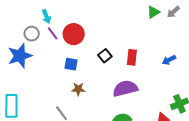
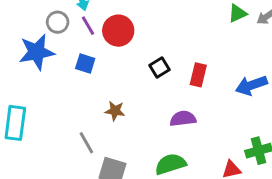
blue arrow: (169, 60) -> (251, 85), size x1.5
blue square: (71, 64) -> (85, 63), moved
purple semicircle: (125, 88) -> (183, 119), size x0.7

